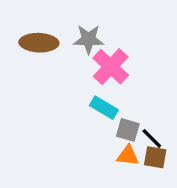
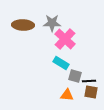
black line: (152, 138) -> (89, 81), turned -48
orange triangle: (128, 156) -> (67, 95), moved

